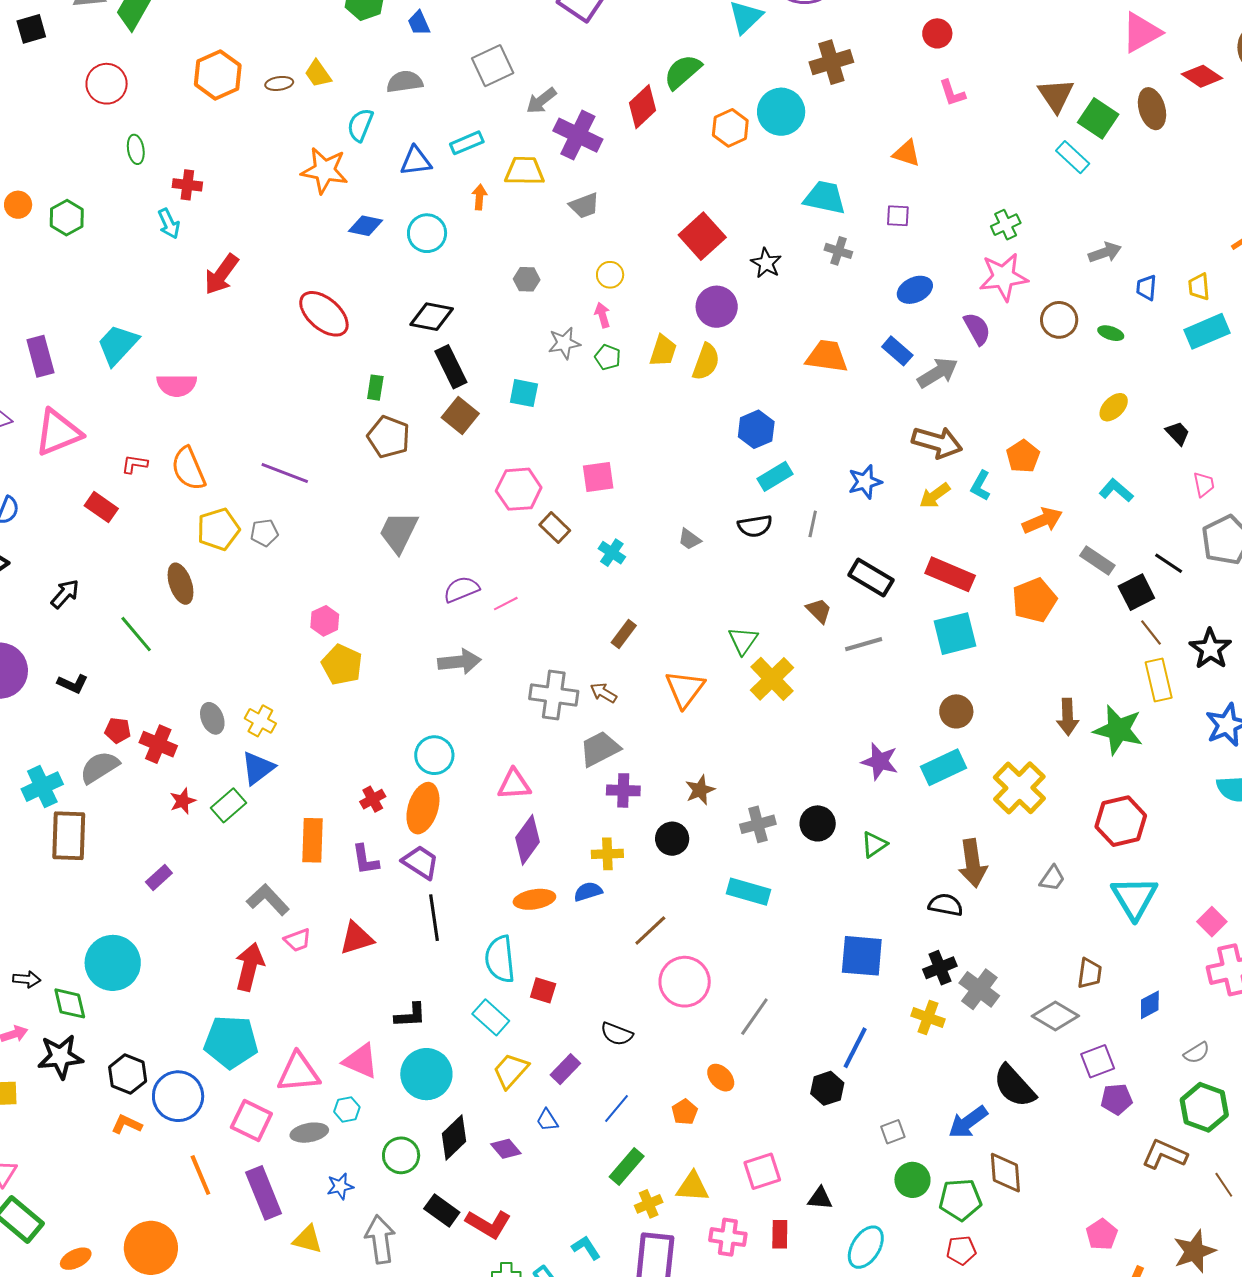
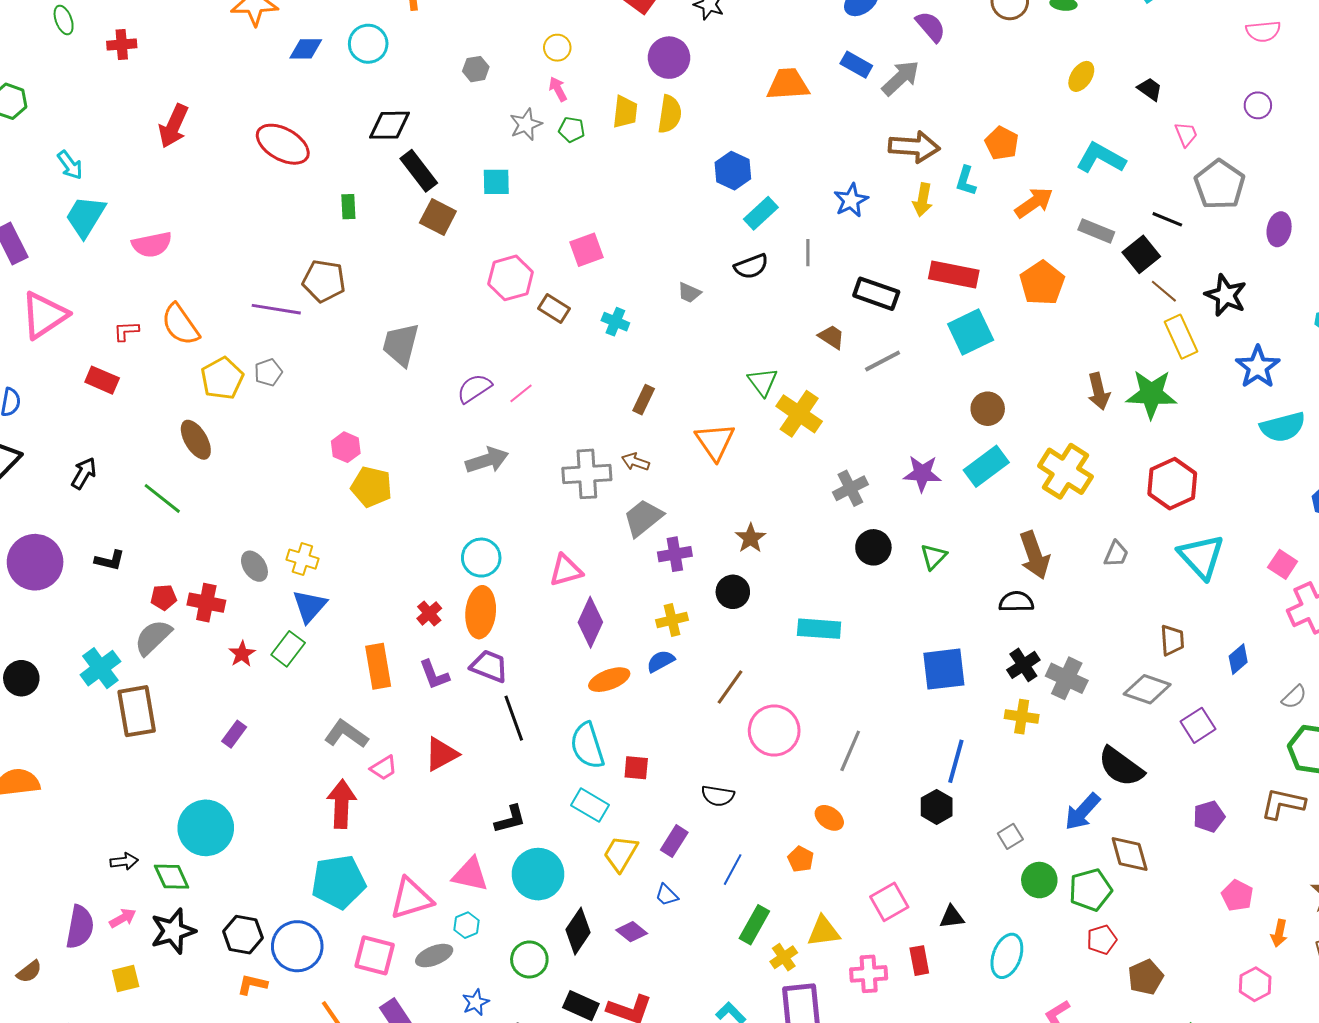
cyan arrow: (169, 224) -> (70, 165), moved
brown pentagon: (389, 437) -> (324, 281), moved
cyan L-shape: (1116, 490) -> (1101, 158), size x1.4
yellow arrow: (935, 495) -> (923, 200), turned -32
gray cross: (758, 824) -> (850, 488), moved
purple pentagon: (1117, 1099) -> (1209, 817), moved

